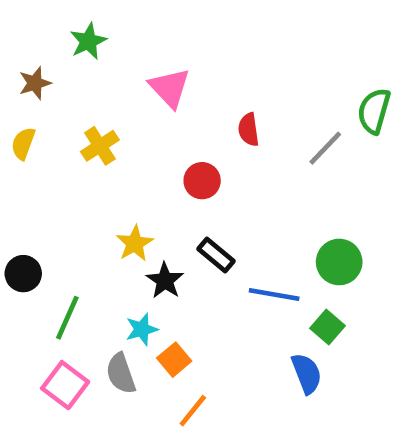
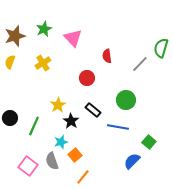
green star: (88, 41) -> (44, 29), moved
brown star: (35, 83) -> (15, 36), size x1.5
green circle: (339, 262) -> (126, 100), moved
green line: (67, 318) -> (34, 126), moved
green square: (328, 327) -> (149, 142), moved
blue semicircle: (307, 373) -> (132, 161), turned -114

